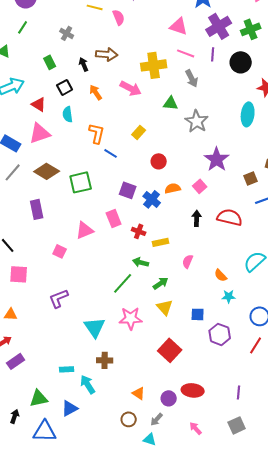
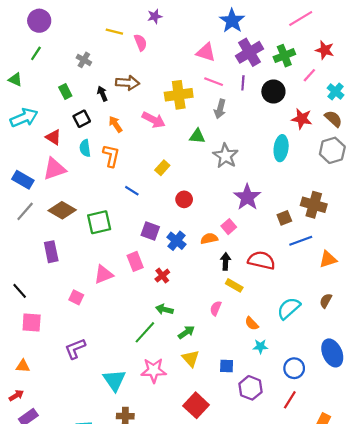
gray arrow: (192, 78) -> (220, 109), turned 42
orange L-shape: (97, 133) -> (111, 156), moved
orange semicircle: (173, 188) -> (209, 239), moved
red cross: (139, 231) -> (162, 276), turned 32
yellow rectangle: (161, 242) -> (234, 285), moved, turned 42

